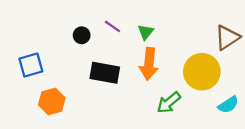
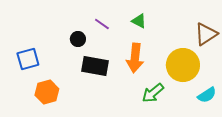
green triangle: (146, 32) -> (139, 21), moved, turned -42
black circle: (82, 35) -> (78, 39), moved

